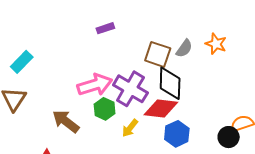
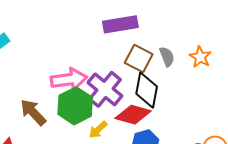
purple rectangle: (105, 28) -> (120, 24), moved, size x1.8
gray semicircle: (184, 48) -> (167, 57), turned -66
green hexagon: (105, 109) -> (75, 106), size x1.6

